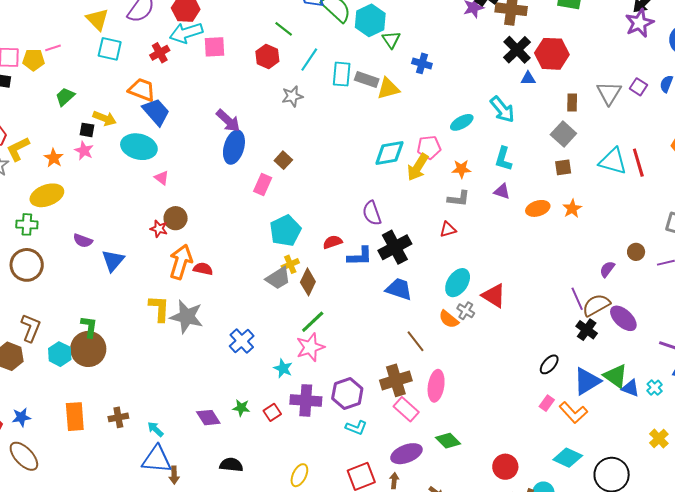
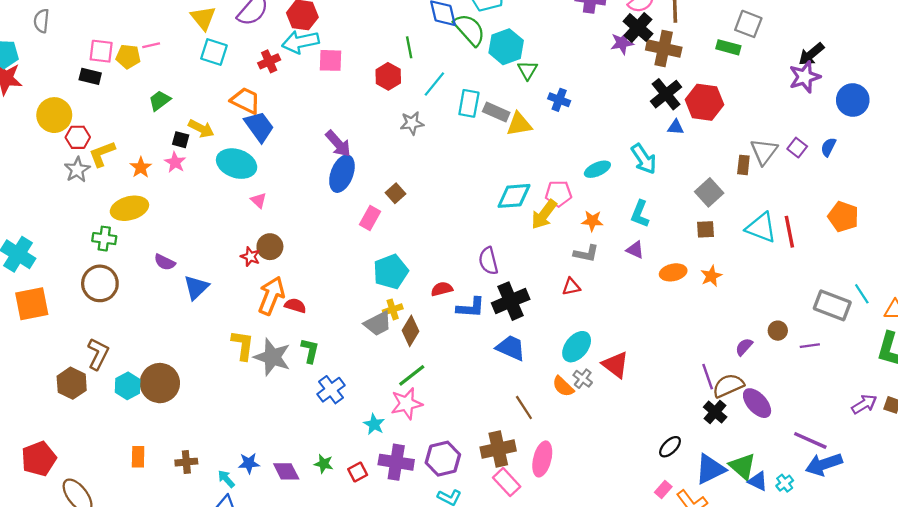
green line: (284, 29) -> (409, 47), turned 36
brown rectangle: (572, 102) -> (743, 165), moved
green L-shape: (89, 327) -> (310, 351), moved
blue star: (21, 417) -> (249, 463), moved
orange rectangle: (75, 417) -> (138, 457), size x0.7

